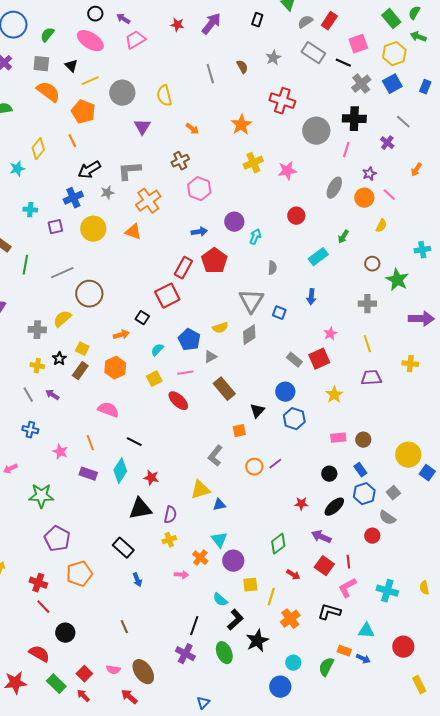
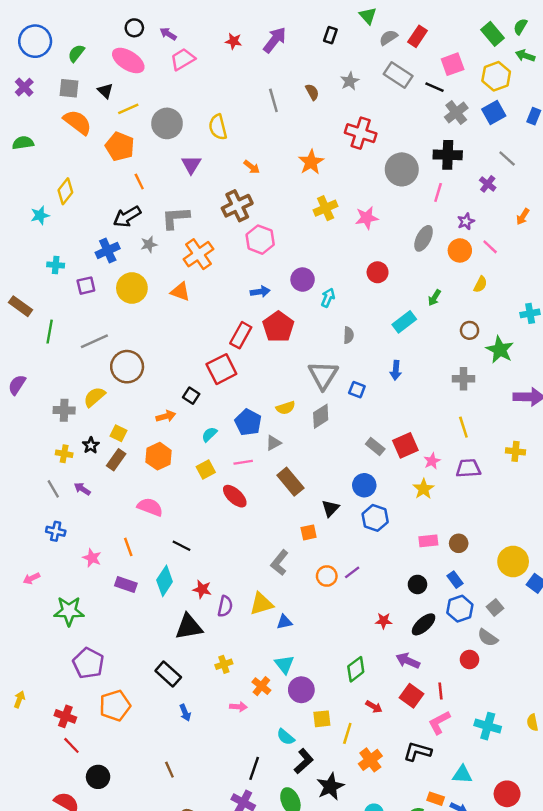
orange line: (72, 141) -> (139, 182), moved
brown cross: (180, 161) -> (237, 206), size x1.4
pink star: (330, 334) -> (432, 461), moved
purple semicircle: (170, 515) -> (225, 606), moved

